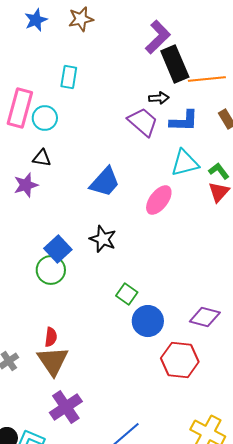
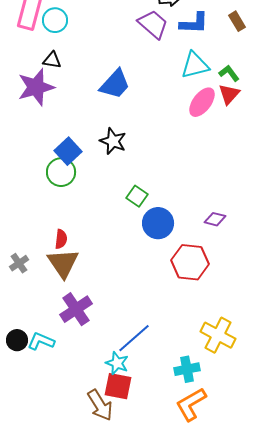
purple star: (26, 185) -> (36, 87), size x1.5
pink ellipse: (159, 200) -> (202, 102), moved
purple diamond: (205, 317) -> (215, 219), size x0.7

